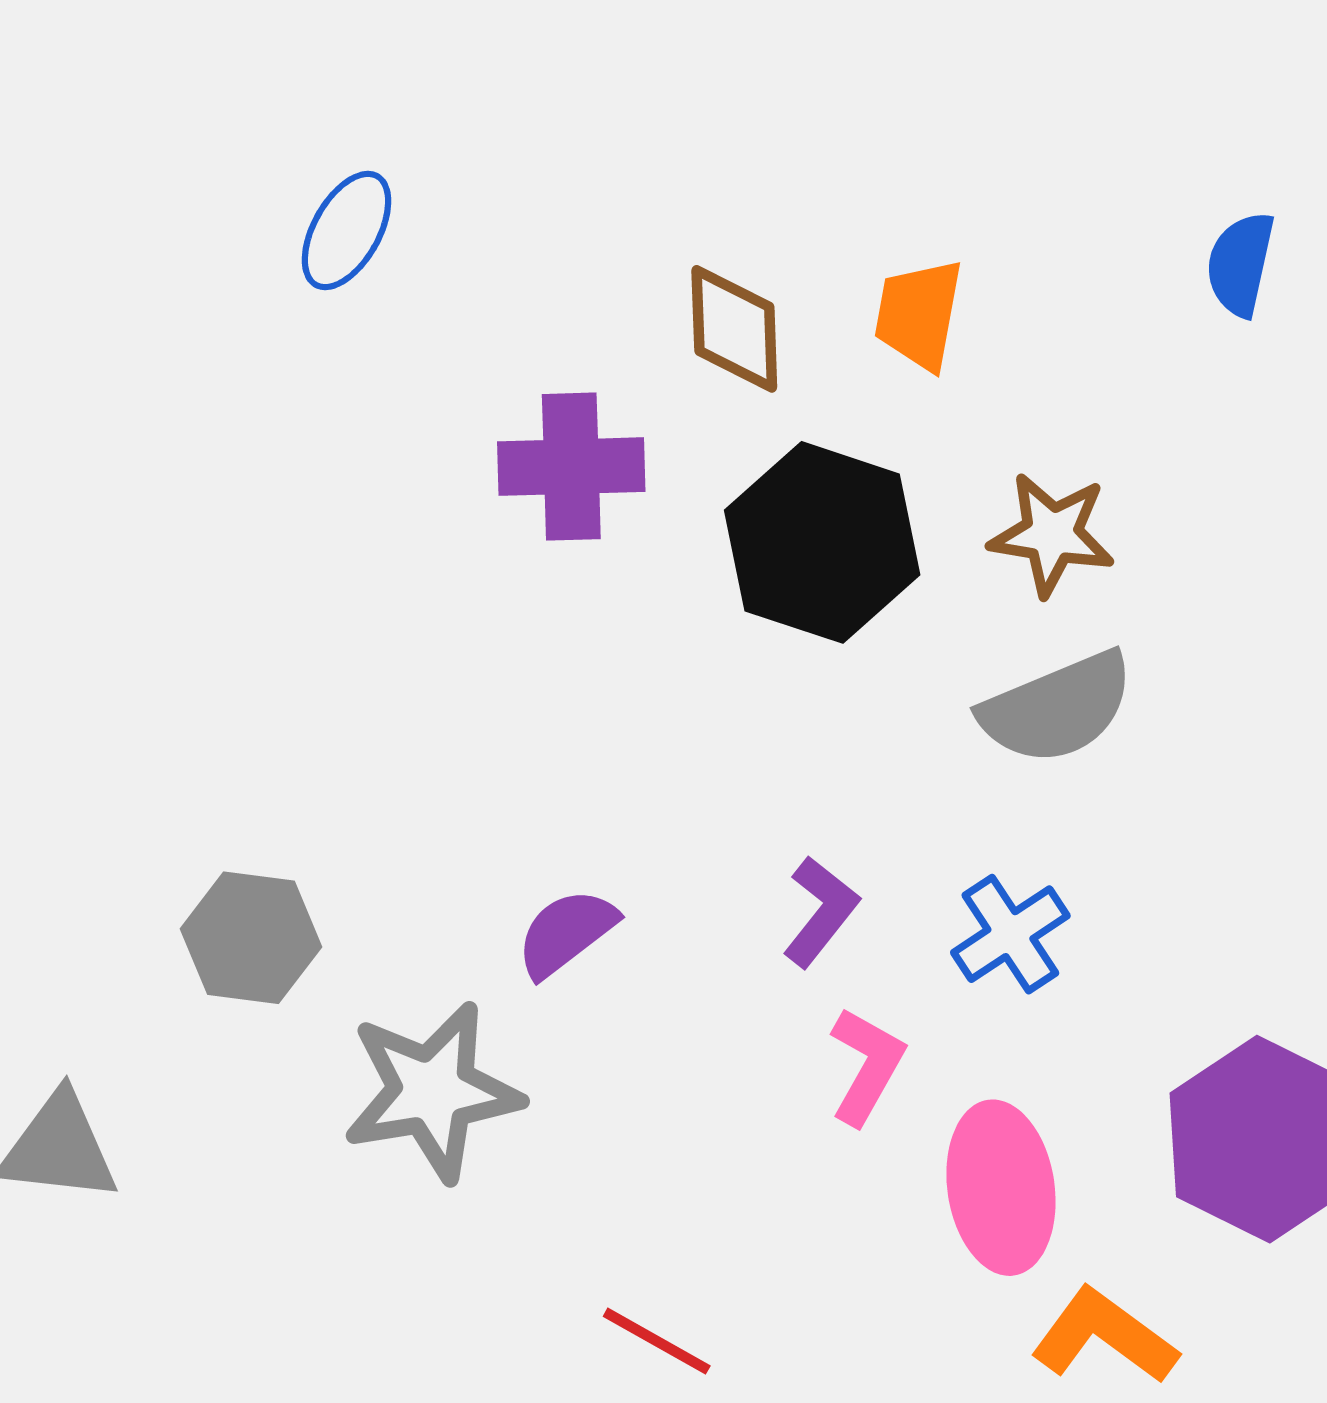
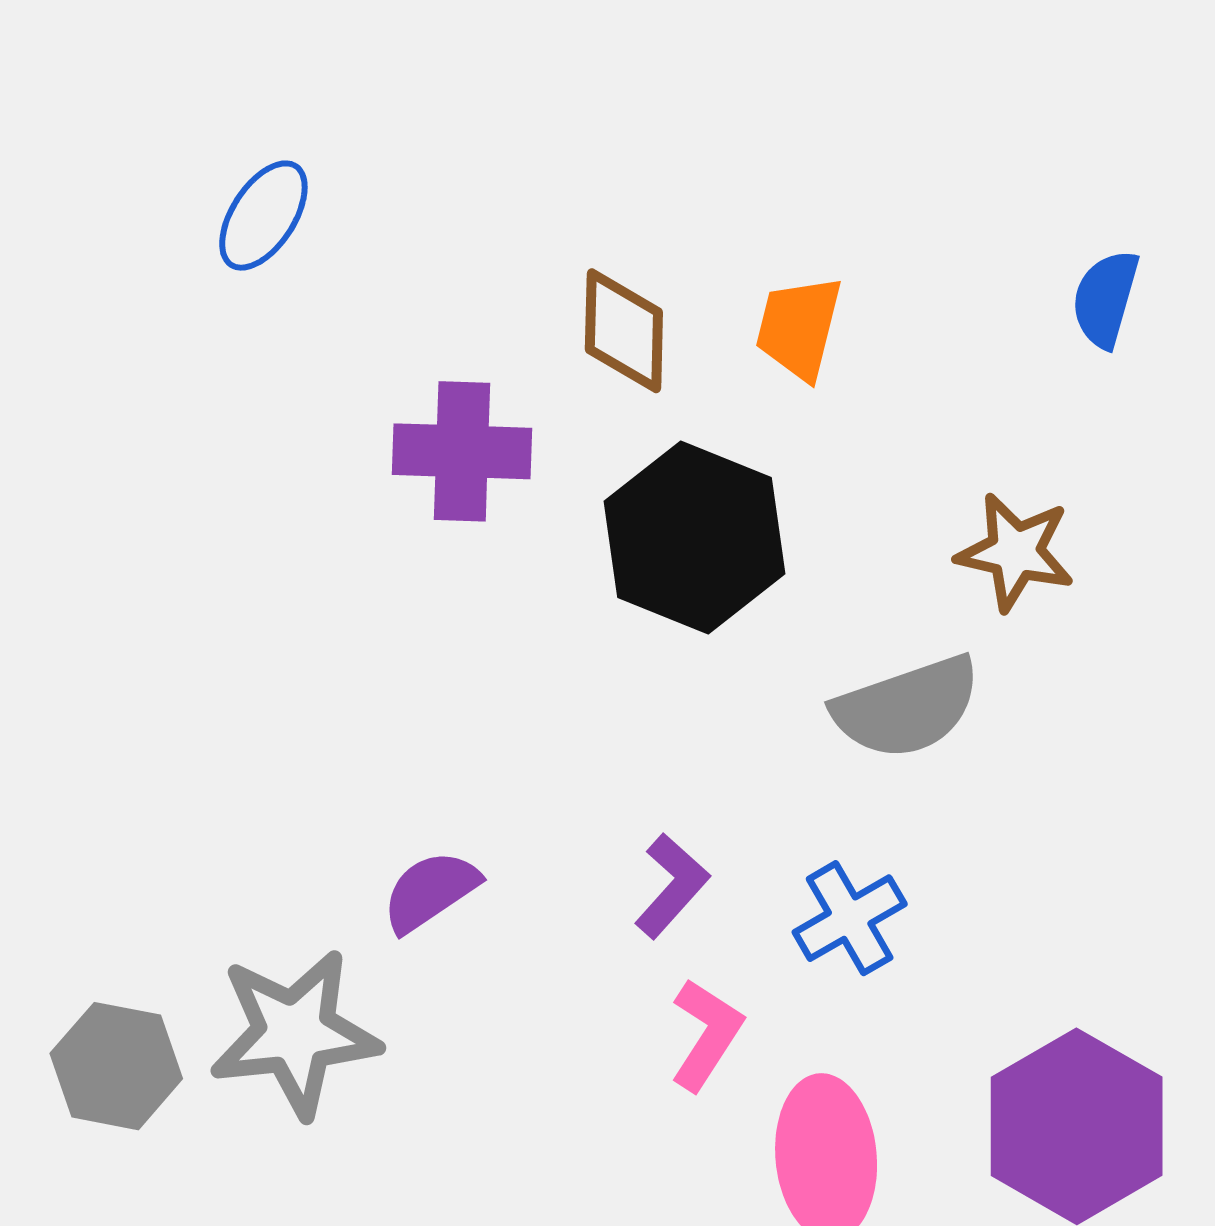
brown star: (1052, 534) -> (1015, 552), moved
gray hexagon: (251, 938) -> (116, 1066), moved

